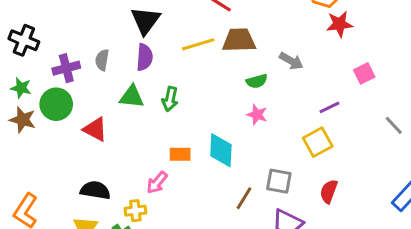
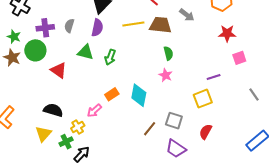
red star: (339, 24) -> (227, 33), moved
gray arrow: (291, 61) -> (187, 15), moved
green semicircle: (257, 81) -> (168, 53), turned -96
orange rectangle: (180, 154) -> (112, 94), turned -40
yellow cross: (135, 211) -> (78, 127), turned -32

